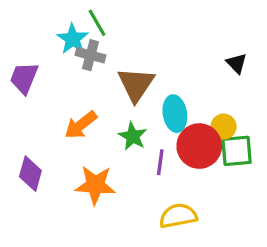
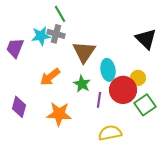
cyan star: (73, 39) -> (41, 36), moved, turned 30
black triangle: (237, 63) -> (146, 39), size x1.6
green square: (237, 151) -> (145, 105), moved, turned -30

